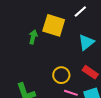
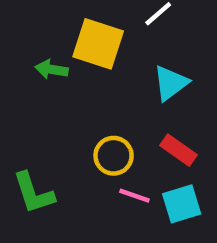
green arrow: (33, 37) -> (52, 69), turned -96

